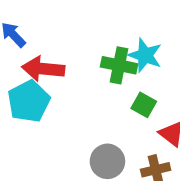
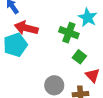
cyan star: (145, 55) -> (88, 17), moved

